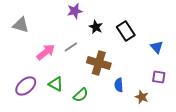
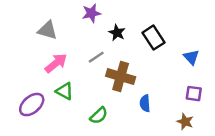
gray triangle: (21, 25) -> (48, 30), moved
gray line: (71, 47) -> (96, 57), moved
green triangle: (56, 84) -> (65, 91), moved
brown star: (142, 97) -> (185, 122), moved

